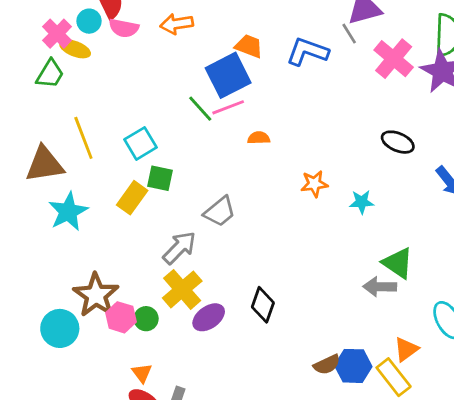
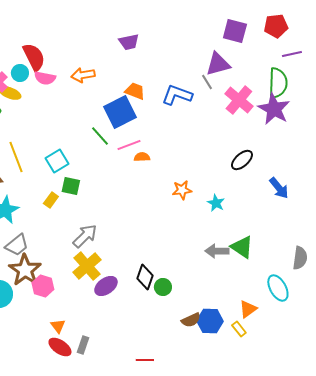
pink line: (228, 107) -> (129, 145), moved
black ellipse: (398, 142) -> (242, 160), turned -65
yellow rectangle: (132, 198) -> (51, 200), size x0.7
cyan star: (362, 202) -> (216, 203), turned 30
gray trapezoid: (220, 212) -> (17, 245), moved
gray arrow: (380, 287) -> (217, 251), moved
green circle: (146, 319) -> (163, 287), moved
yellow rectangle: (394, 377) -> (239, 329), size x0.6

